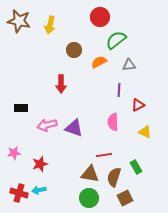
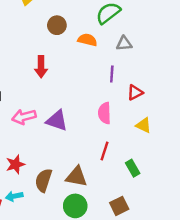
orange semicircle: (99, 62) -> (87, 40), turned 42
red line: (104, 155) -> (105, 151), moved, turned -63
brown semicircle: (114, 177) -> (43, 180), moved

